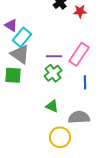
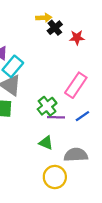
purple line: (54, 56) -> (56, 117), moved
blue line: (85, 82) -> (82, 116), turned 56

